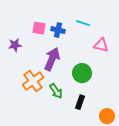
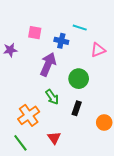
blue cross: (58, 30) -> (61, 41), moved
pink triangle: (101, 45) -> (98, 50), turned -35
orange cross: (33, 81) -> (29, 115), moved

